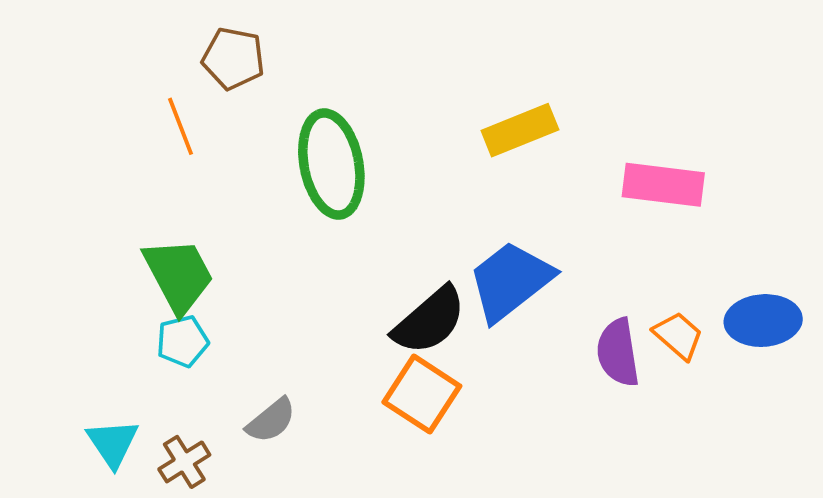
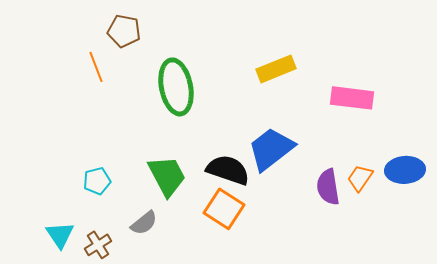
green trapezoid: (179, 275) -> (167, 176), moved
black semicircle: (429, 321) -> (228, 170), turned -120
orange trapezoid: (678, 336) -> (360, 178), turned -96

